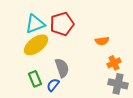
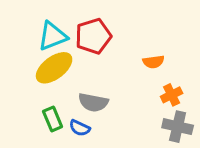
gray semicircle: (62, 68) -> (93, 102), turned 120
blue semicircle: (53, 85) -> (80, 128), turned -104

